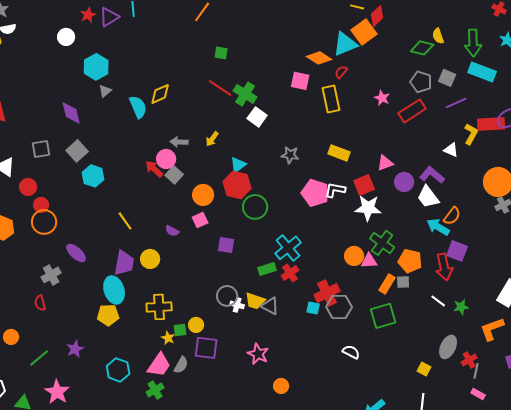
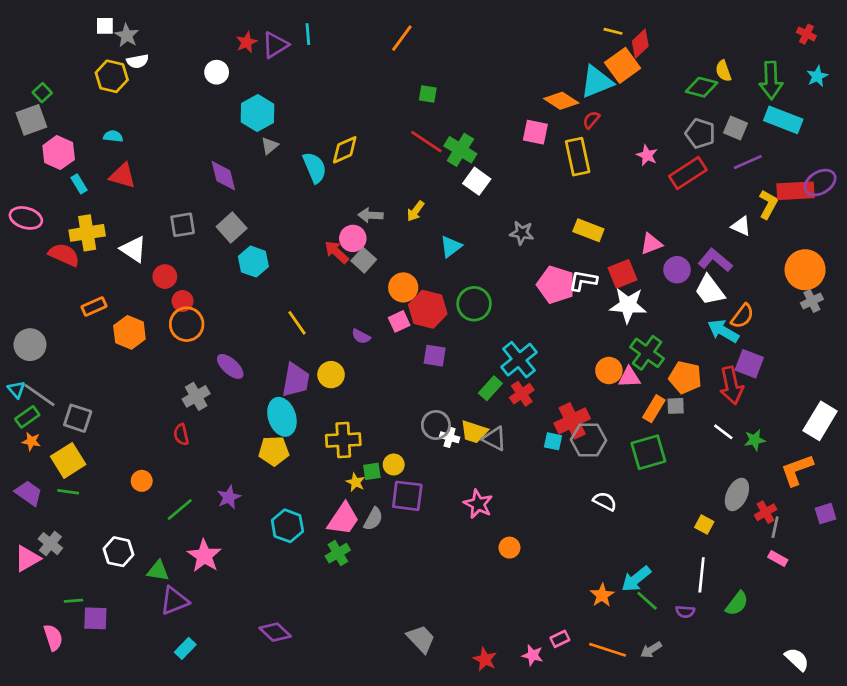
red hexagon: (237, 185) -> (428, 309), moved
green rectangle: (267, 269) -> (490, 388), turned -30

